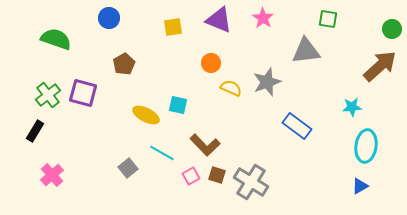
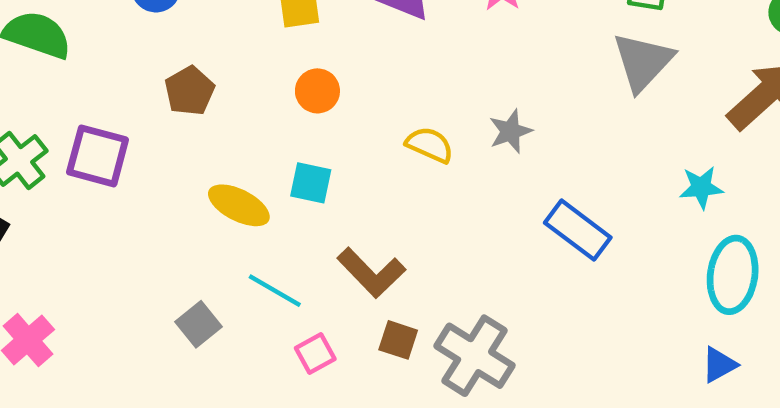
gray triangle: (306, 51) -> (643, 62), moved, turned -40
orange circle: (211, 63) -> (317, 91), moved
gray star: (267, 82) -> (510, 131), size x0.7
pink square: (191, 176) -> (315, 353), moved

